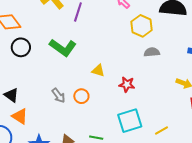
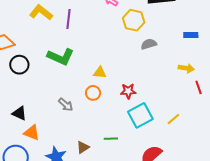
red star: (127, 84) -> (128, 91), moved
orange circle: (81, 96) -> (93, 93), moved

